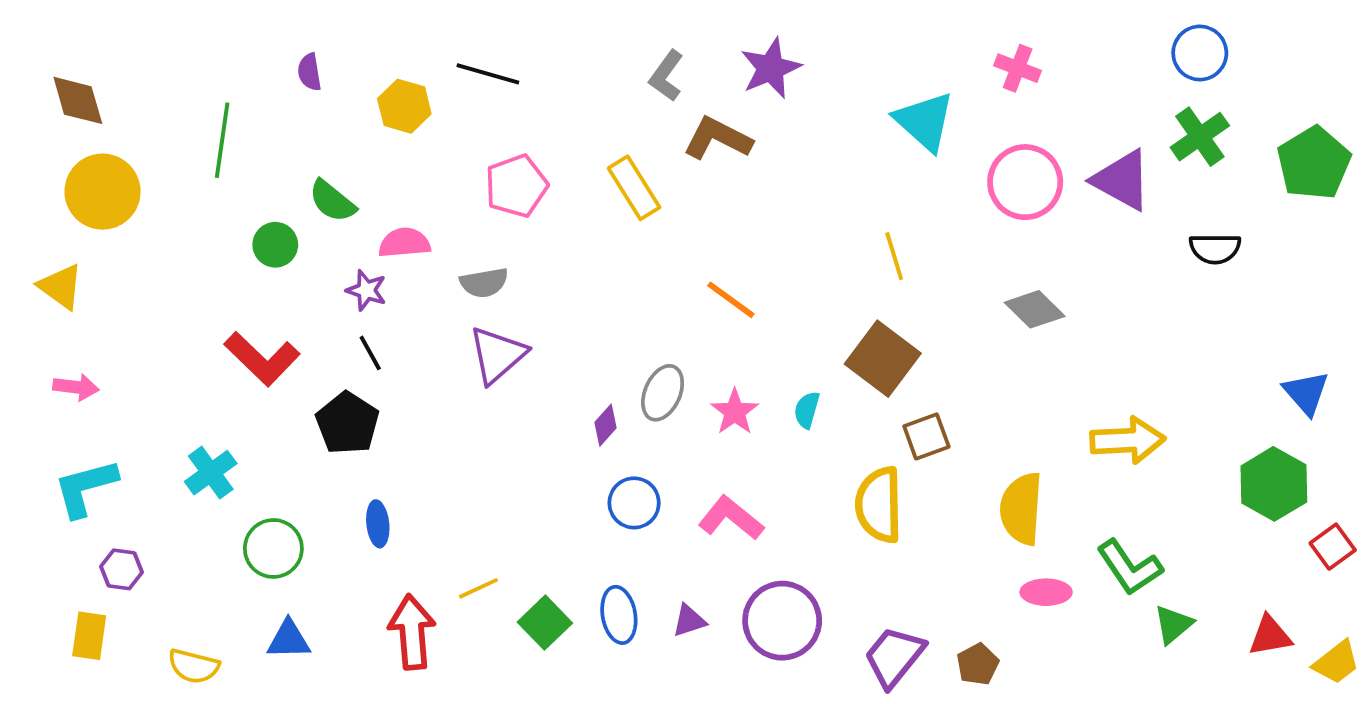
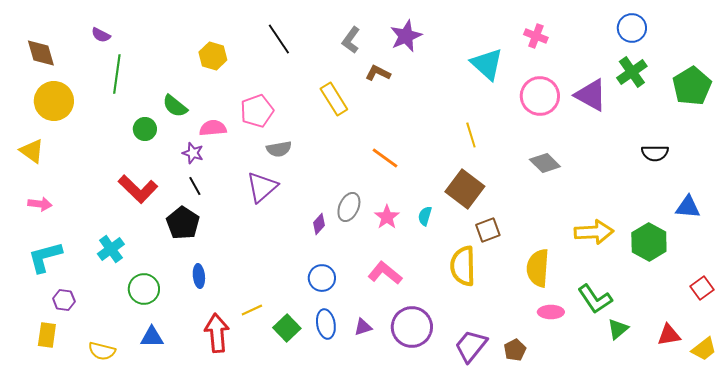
purple semicircle: (309, 72) -> (101, 35), moved, turned -54
black line: (488, 74) -> (279, 39), moved, turned 40
brown L-shape: (718, 138) -> (378, 73), size x0.7
pink pentagon: (516, 186) -> (257, 111), moved
black semicircle: (1215, 249) -> (655, 153), moved
gray semicircle: (484, 283) -> (279, 149), moved
blue triangle: (1306, 393) -> (688, 207), turned -44
green hexagon: (1274, 484) -> (649, 242), moved
blue circle: (634, 503) -> (322, 278), moved

